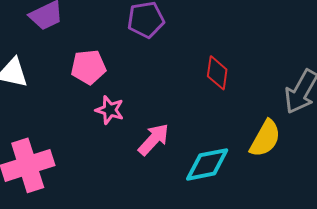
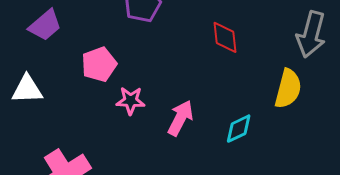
cyan diamond: (207, 164) -> (239, 129), size x0.7

